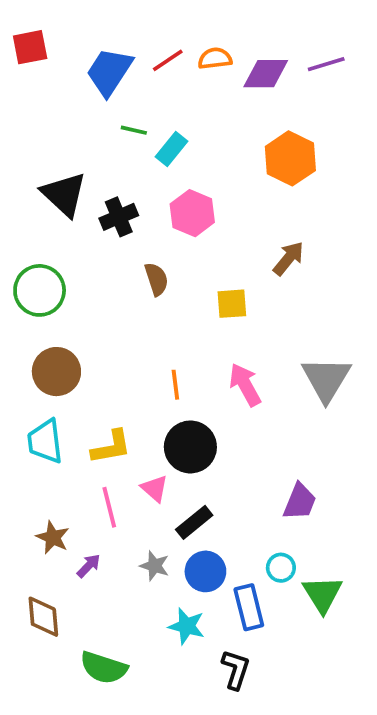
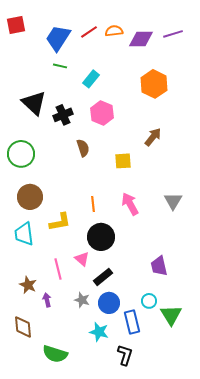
green line: (134, 130) -> (60, 66), moved
gray triangle: (326, 379) -> (173, 201), size x0.7
yellow L-shape: (111, 447) -> (60, 222), moved
purple trapezoid: (300, 502) -> (159, 266), turned 145
purple arrow: (89, 566) -> (47, 300), turned -56

